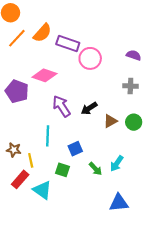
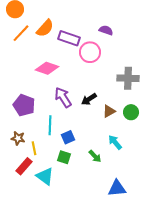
purple semicircle: (134, 55) -> (106, 30), moved
gray cross: (130, 86) -> (128, 78), size x1.5
purple pentagon: (17, 91) -> (24, 105), moved
blue square: (75, 149) -> (68, 137), moved
cyan arrow: (117, 164) -> (115, 142), moved, turned 105

